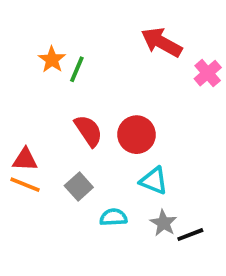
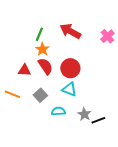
red arrow: (162, 42) -> (70, 31), moved
orange star: (52, 60) -> (42, 49), moved
red triangle: (25, 160) -> (24, 70), moved
cyan triangle: (154, 181) -> (69, 89), moved

